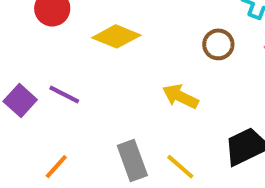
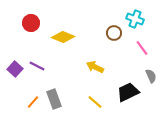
brown circle: (218, 44) -> (114, 33), moved
gray rectangle: (132, 161) -> (54, 99), moved

